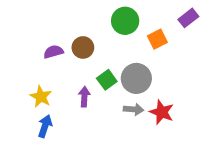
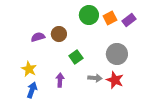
purple rectangle: (188, 18) -> (129, 20), moved
orange square: (157, 39) -> (110, 18), moved
gray circle: (136, 78) -> (117, 54), moved
purple arrow: (84, 97) -> (60, 80), moved

